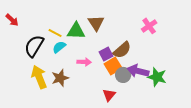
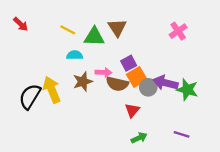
yellow line: (55, 33) -> (68, 30), moved
black semicircle: (34, 46) -> (30, 97), moved
cyan semicircle: (59, 47) -> (75, 55), turned 40
brown semicircle: (122, 50) -> (117, 84), moved, turned 54
brown star: (60, 78) -> (83, 82), moved

